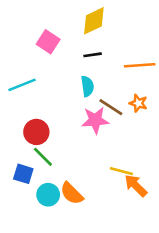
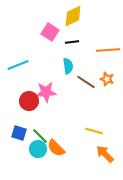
pink square: (48, 42) -> (50, 32), moved
pink star: (95, 120) -> (46, 92), moved
green line: (43, 157) -> (40, 136), moved
orange arrow: (136, 186) -> (105, 154), moved

